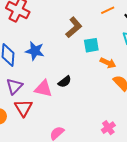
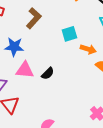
brown L-shape: (74, 27) -> (34, 18), moved
pink triangle: (43, 89) -> (25, 70), moved

